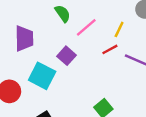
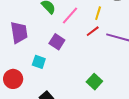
cyan square: (42, 76) -> (39, 62), size x0.6

